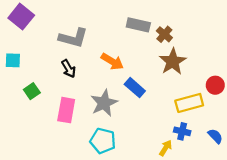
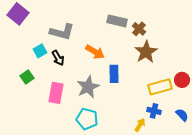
cyan square: (13, 60) -> (40, 51), moved, turned -32
red circle: (215, 85) -> (182, 80), moved
blue rectangle: (135, 88) -> (114, 74), turned 48

